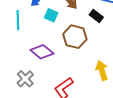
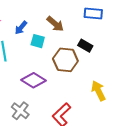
black rectangle: (96, 16) -> (85, 46), moved

